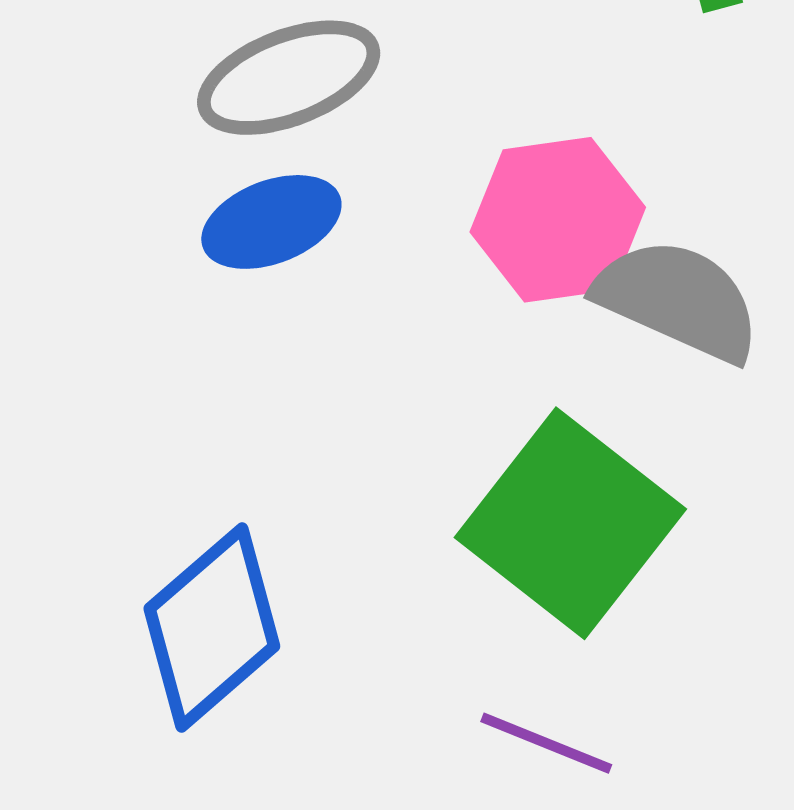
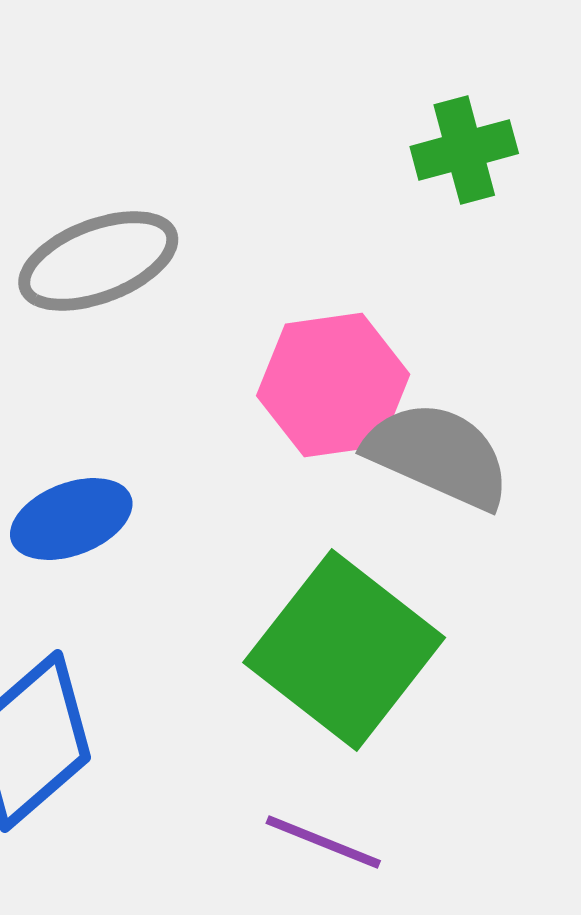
blue ellipse: (271, 222) -> (71, 519), moved

